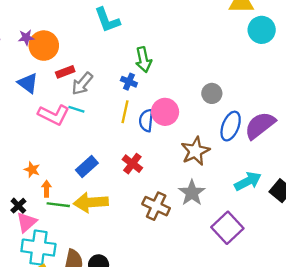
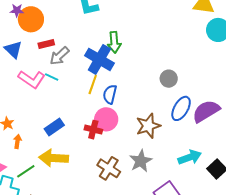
blue cross: (129, 82) -> (99, 59), size x2.0
pink circle: (165, 112) -> (106, 119), moved
red cross: (132, 164) -> (93, 130), turned -30
green line: (58, 205) -> (26, 171), moved, turned -48

